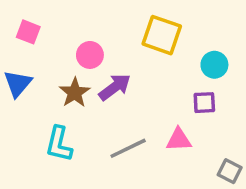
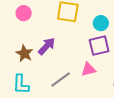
pink circle: (90, 55) -> (24, 13), moved
purple square: (204, 103) -> (99, 46), size x1.5

